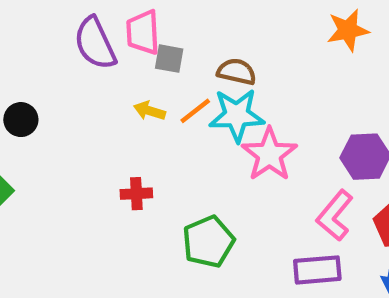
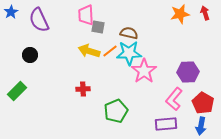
purple semicircle: (95, 43) -> (39, 20), moved
yellow arrow: (149, 111) -> (89, 51), size x1.5

